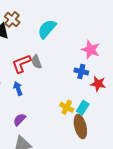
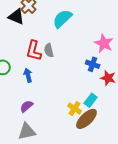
red L-shape: (21, 64) -> (34, 51), turned -60
yellow cross: (67, 107) -> (75, 109), moved
brown ellipse: (80, 127) -> (86, 119), turned 55

